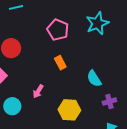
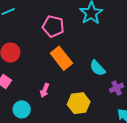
orange rectangle: (60, 63) -> (61, 58), size x1.6

